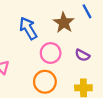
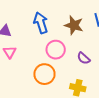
brown star: (64, 23) -> (74, 25), turned -30

